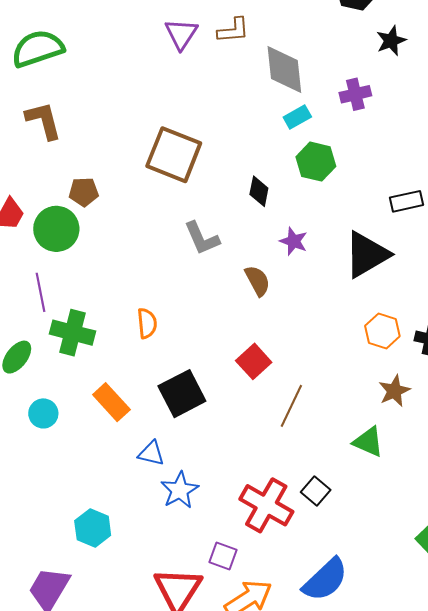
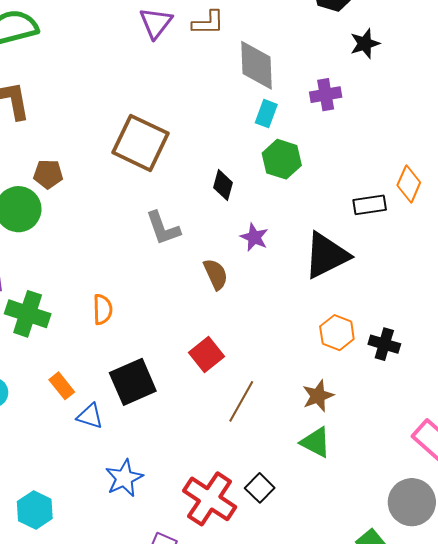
cyan rectangle: (297, 117) -> (266, 114), turned -44
brown star: (394, 391) -> (318, 396), moved
orange rectangle: (111, 402) -> (62, 386), size x0.7
blue triangle: (151, 453) -> (90, 416), moved

